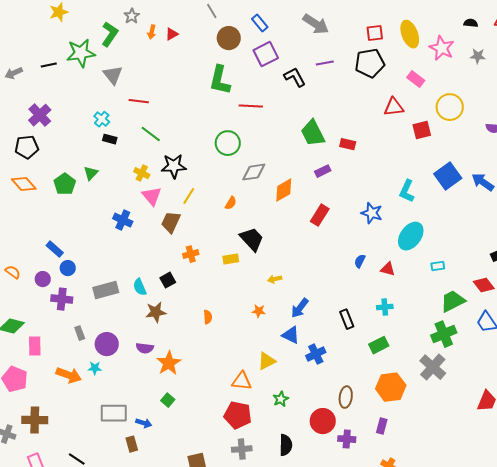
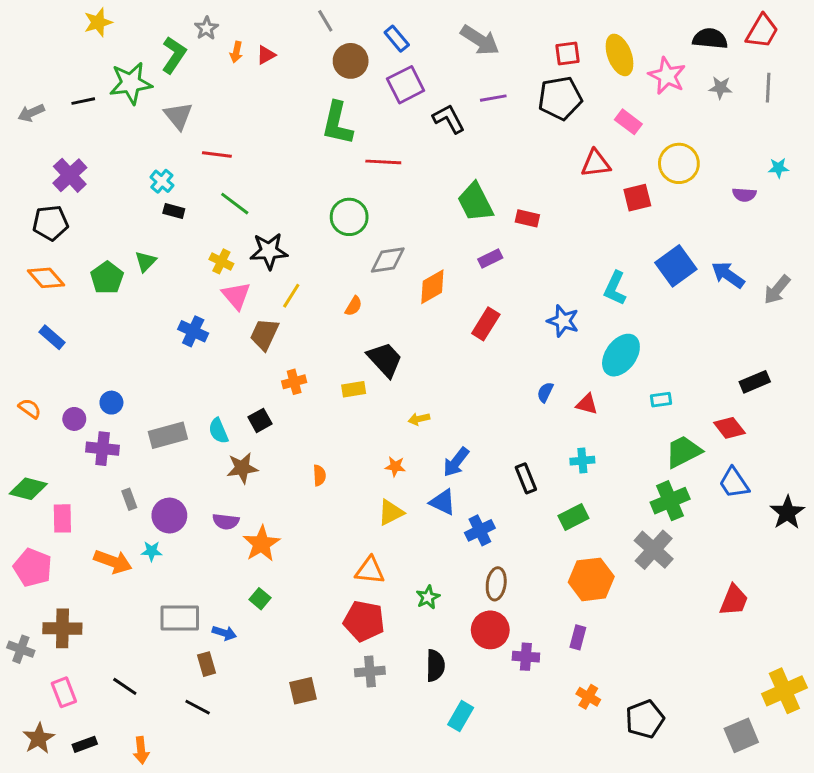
black semicircle: (471, 23) -> (710, 39), size x1.6
blue rectangle: (55, 249) -> (52, 337), moved
yellow triangle: (267, 361) -> (391, 513), moved
brown ellipse: (346, 397) -> (496, 584), moved

